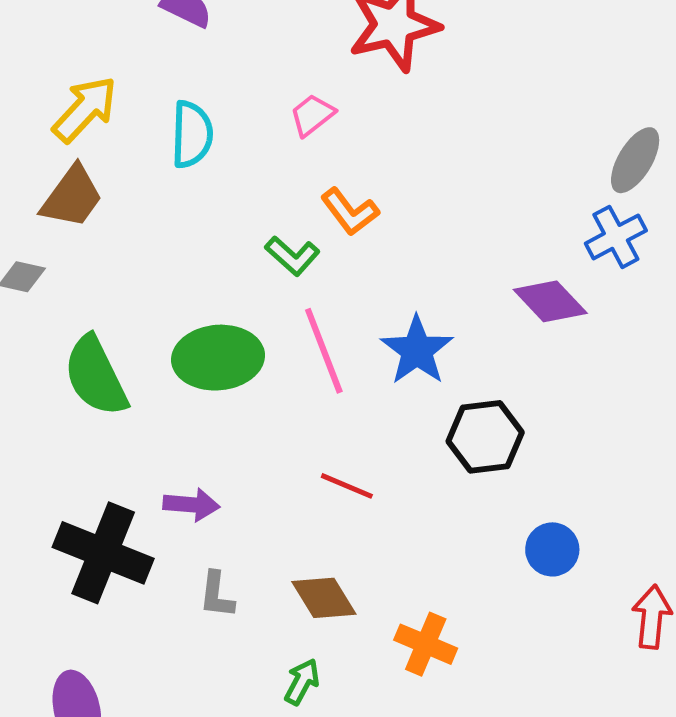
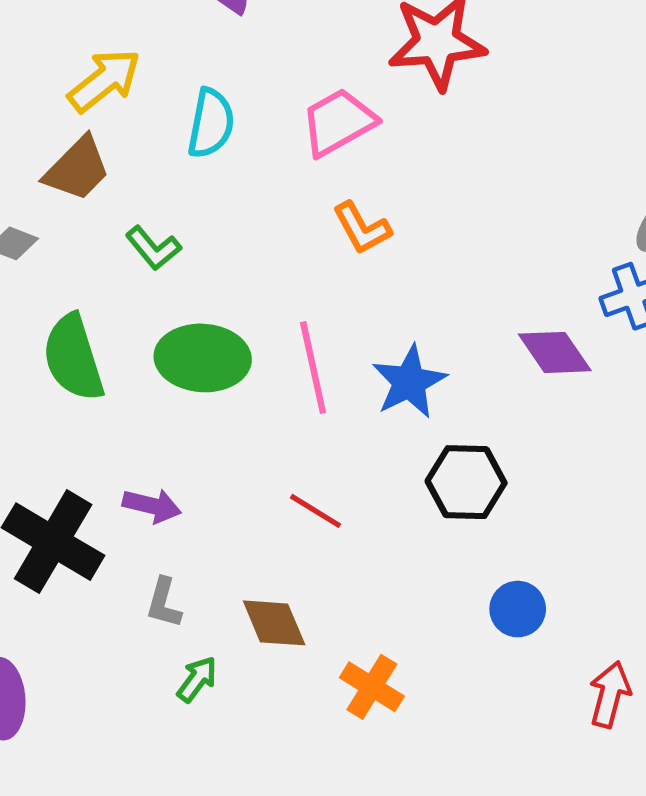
pink trapezoid: (312, 115) -> (338, 122), size x1.6
green L-shape: (292, 256) -> (153, 248), moved
green arrow: (302, 682) -> (197, 679), moved

